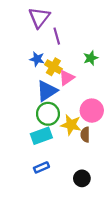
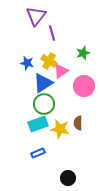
blue star: (37, 59) -> (27, 63), moved
pink circle: (92, 111) -> (84, 86), moved
yellow star: (71, 125) -> (60, 129), moved
black circle: (82, 178) -> (68, 178), moved

